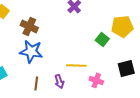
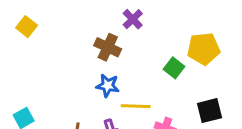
brown cross: (29, 26) -> (108, 47), moved
blue star: (31, 51) -> (108, 86), moved, size x0.7

